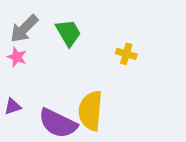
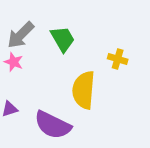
yellow semicircle: (90, 111) -> (84, 90), moved

